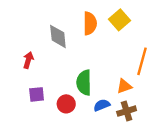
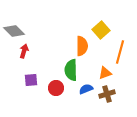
yellow square: (119, 20) -> (101, 30), moved
orange semicircle: (90, 23) -> (82, 46), moved
gray diamond: (58, 36) -> (14, 31), moved, turned -40

